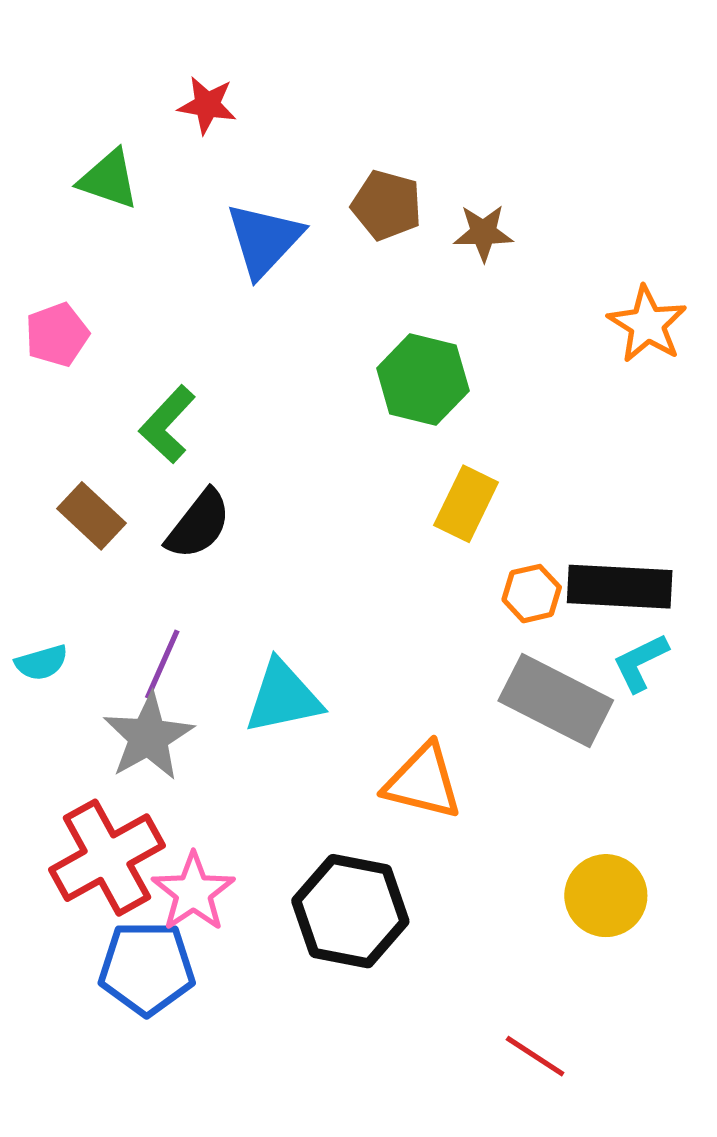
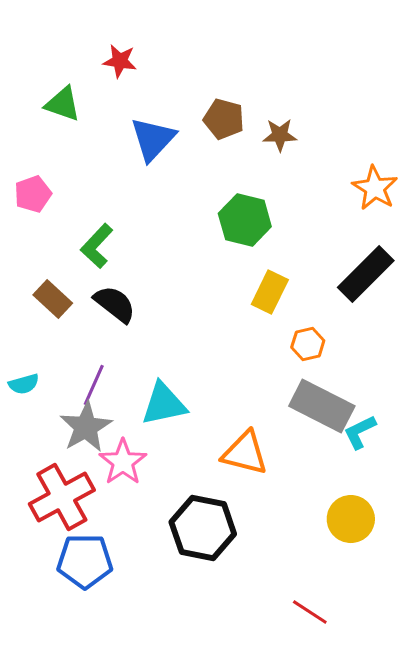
black semicircle: (199, 524) -> (115, 304), turned -90
black rectangle: (620, 587) -> (366, 274), moved, turned -48
cyan L-shape: (640, 663) -> (360, 432), moved
pink star: (193, 892) -> (123, 462), moved

